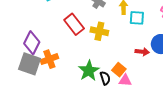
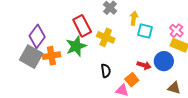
orange square: (119, 70) -> (132, 80), moved
green star: (89, 71) -> (76, 46), moved
black semicircle: (105, 78) -> (106, 71), moved

